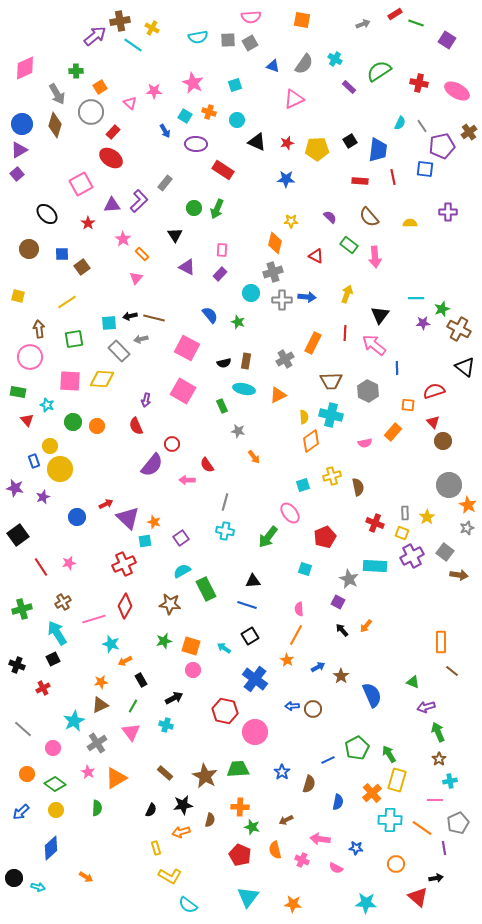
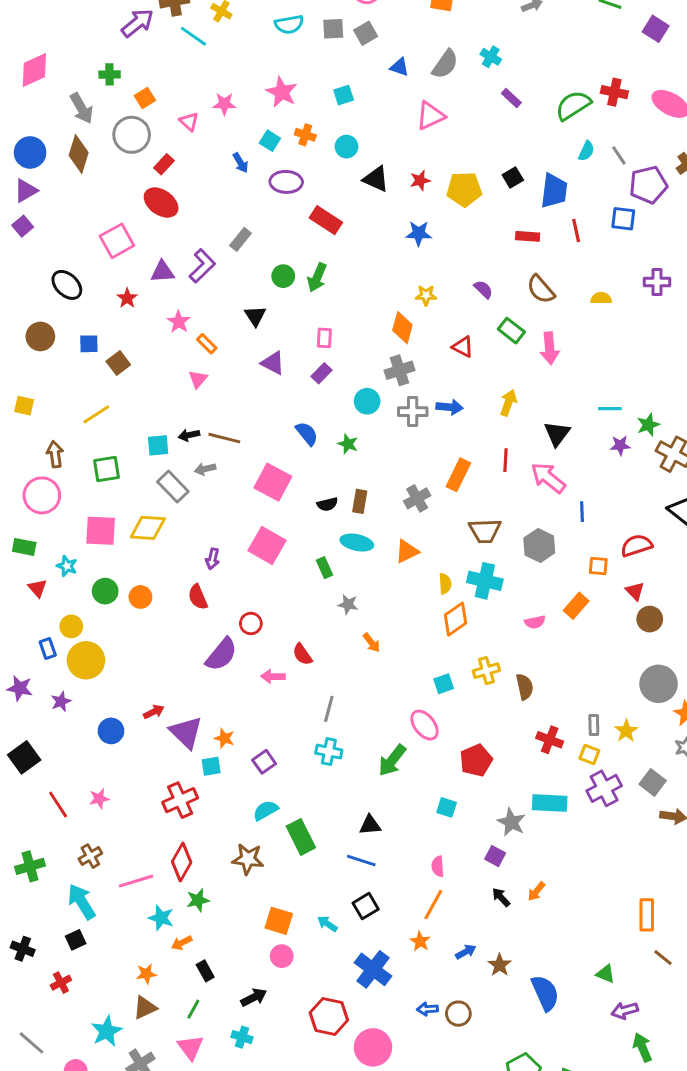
green semicircle: (379, 71) -> (573, 105), moved
green star: (164, 641) -> (198, 900), moved

